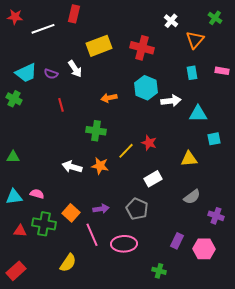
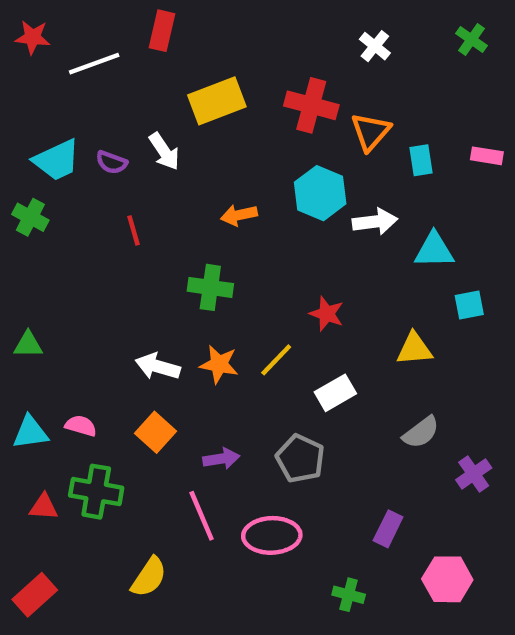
orange triangle: (195, 40) -> (371, 132), moved
yellow line: (126, 151) -> (276, 360), moved
orange square: (71, 213) -> (155, 432), moved
purple cross: (216, 216) -> (474, 474), turned 35
pink hexagon: (204, 249) -> (447, 579), moved

